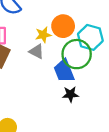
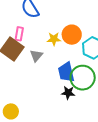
gray triangle: (37, 51) -> (36, 56), moved, turned 32
green circle: (77, 54) -> (83, 78), moved

